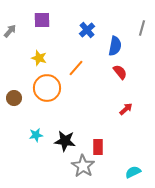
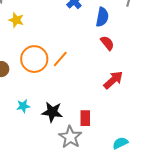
yellow star: (39, 58) -> (16, 20), moved
orange line: (76, 68) -> (60, 59), moved
red arrow: (126, 109) -> (113, 80), size x1.5

